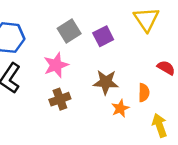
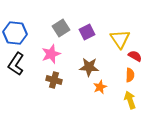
yellow triangle: (146, 19) -> (120, 39), moved
orange semicircle: (144, 93) -> (130, 75), moved
brown cross: (60, 99) -> (54, 80), turned 35

